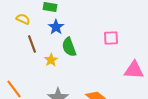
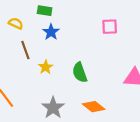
pink square: (111, 38) -> (110, 27), moved
green semicircle: (69, 47) -> (80, 72), moved

